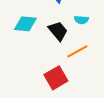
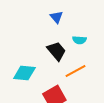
cyan diamond: (25, 24) -> (24, 73), moved

